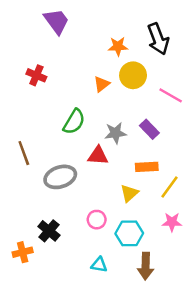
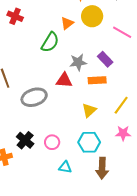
green semicircle: (74, 122) -> (50, 42), moved
orange rectangle: (147, 167) -> (97, 80), moved
pink circle: (97, 220) -> (52, 142), moved

